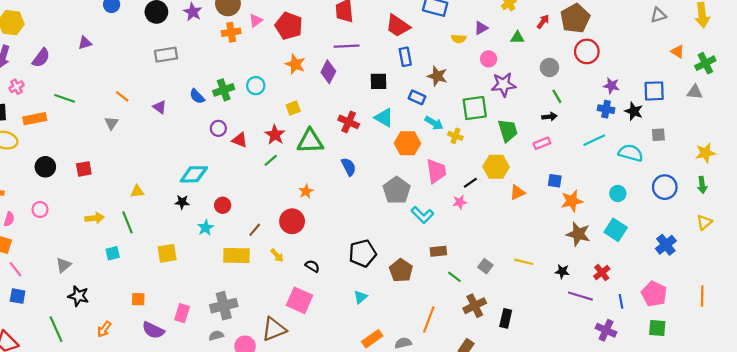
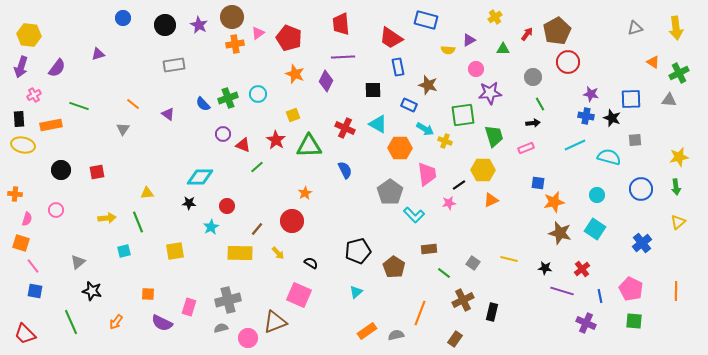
green line: (271, 160) -> (257, 167), moved
orange triangle: (517, 192) -> (491, 200), moved

